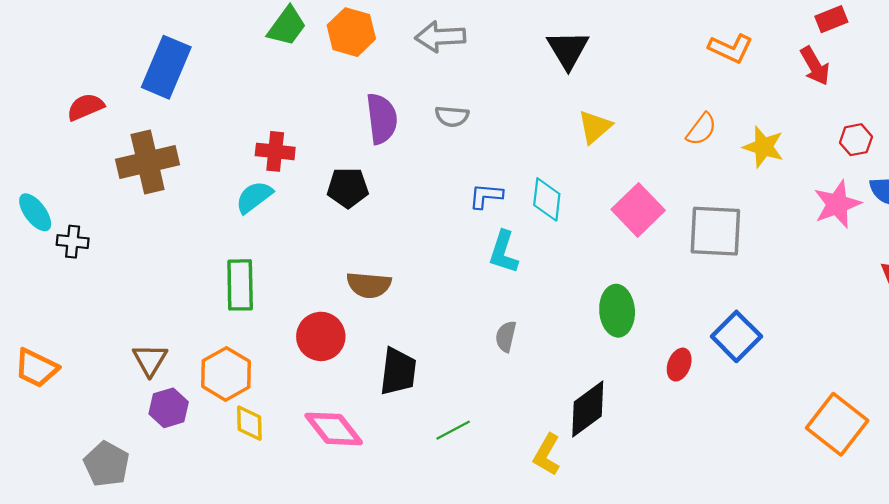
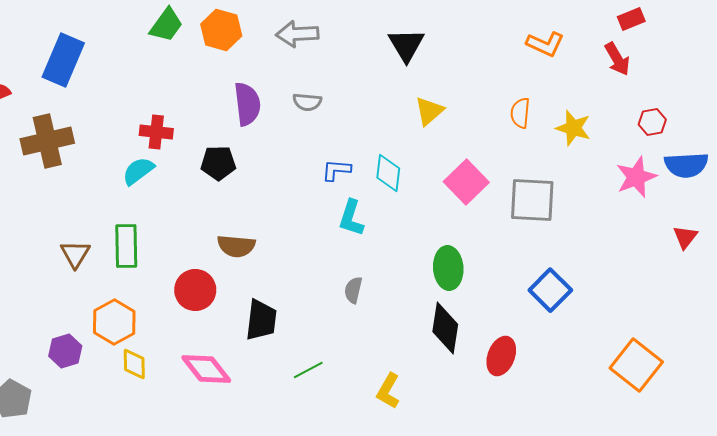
orange semicircle: (701, 129) -> (520, 113), turned 148
brown triangle: (150, 360) -> (75, 254), moved
red ellipse: (679, 365) -> (501, 356), moved, size x1.4
black diamond: (588, 409) -> (445, 328), moved, turned -45

